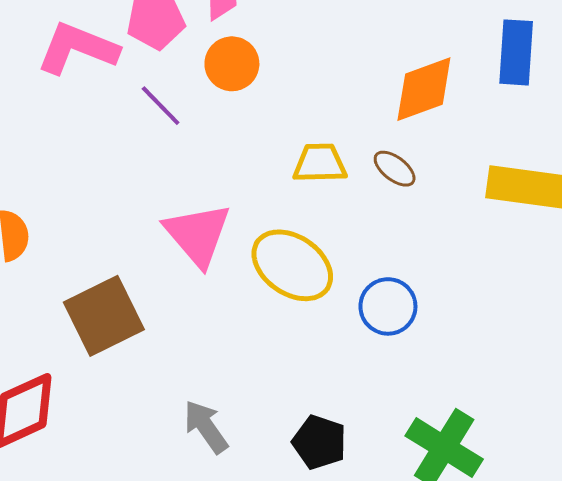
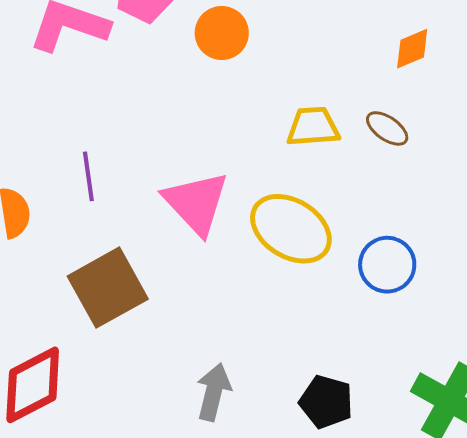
orange diamond: (424, 89) -> (412, 49), size x0.6
purple line: (161, 106) -> (88, 176), moved, turned 39
gray arrow: (206, 427) -> (214, 392), turned 52

